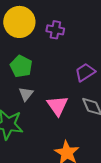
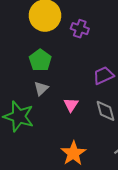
pink triangle: (57, 106) -> (71, 105), size x0.7

